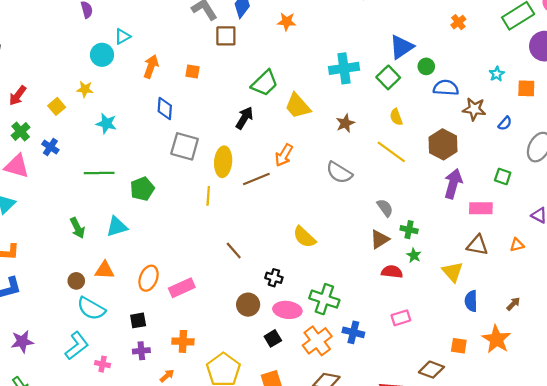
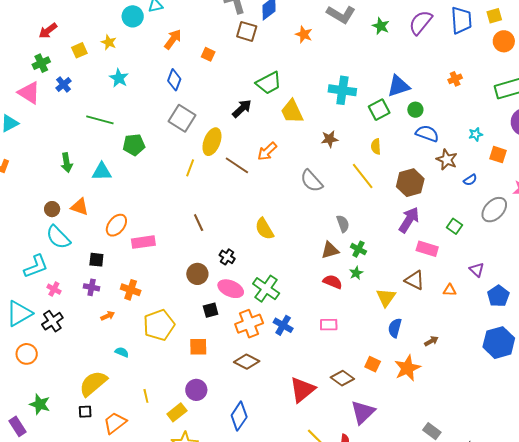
brown line: (256, 179) -> (237, 165), turned 40

